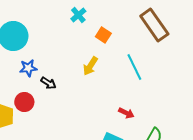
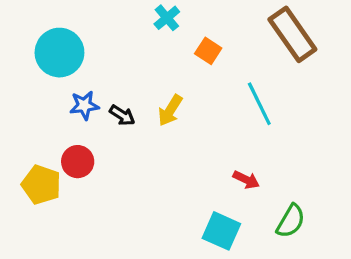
yellow arrow: (90, 66) -> (170, 110), moved
black arrow: (48, 83) -> (122, 115), moved

